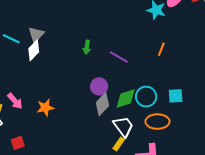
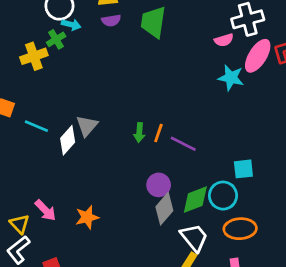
gray triangle: (36, 34) -> (87, 126), moved
orange line: (161, 49) -> (158, 133), moved
cyan square: (176, 96) -> (243, 169), moved

